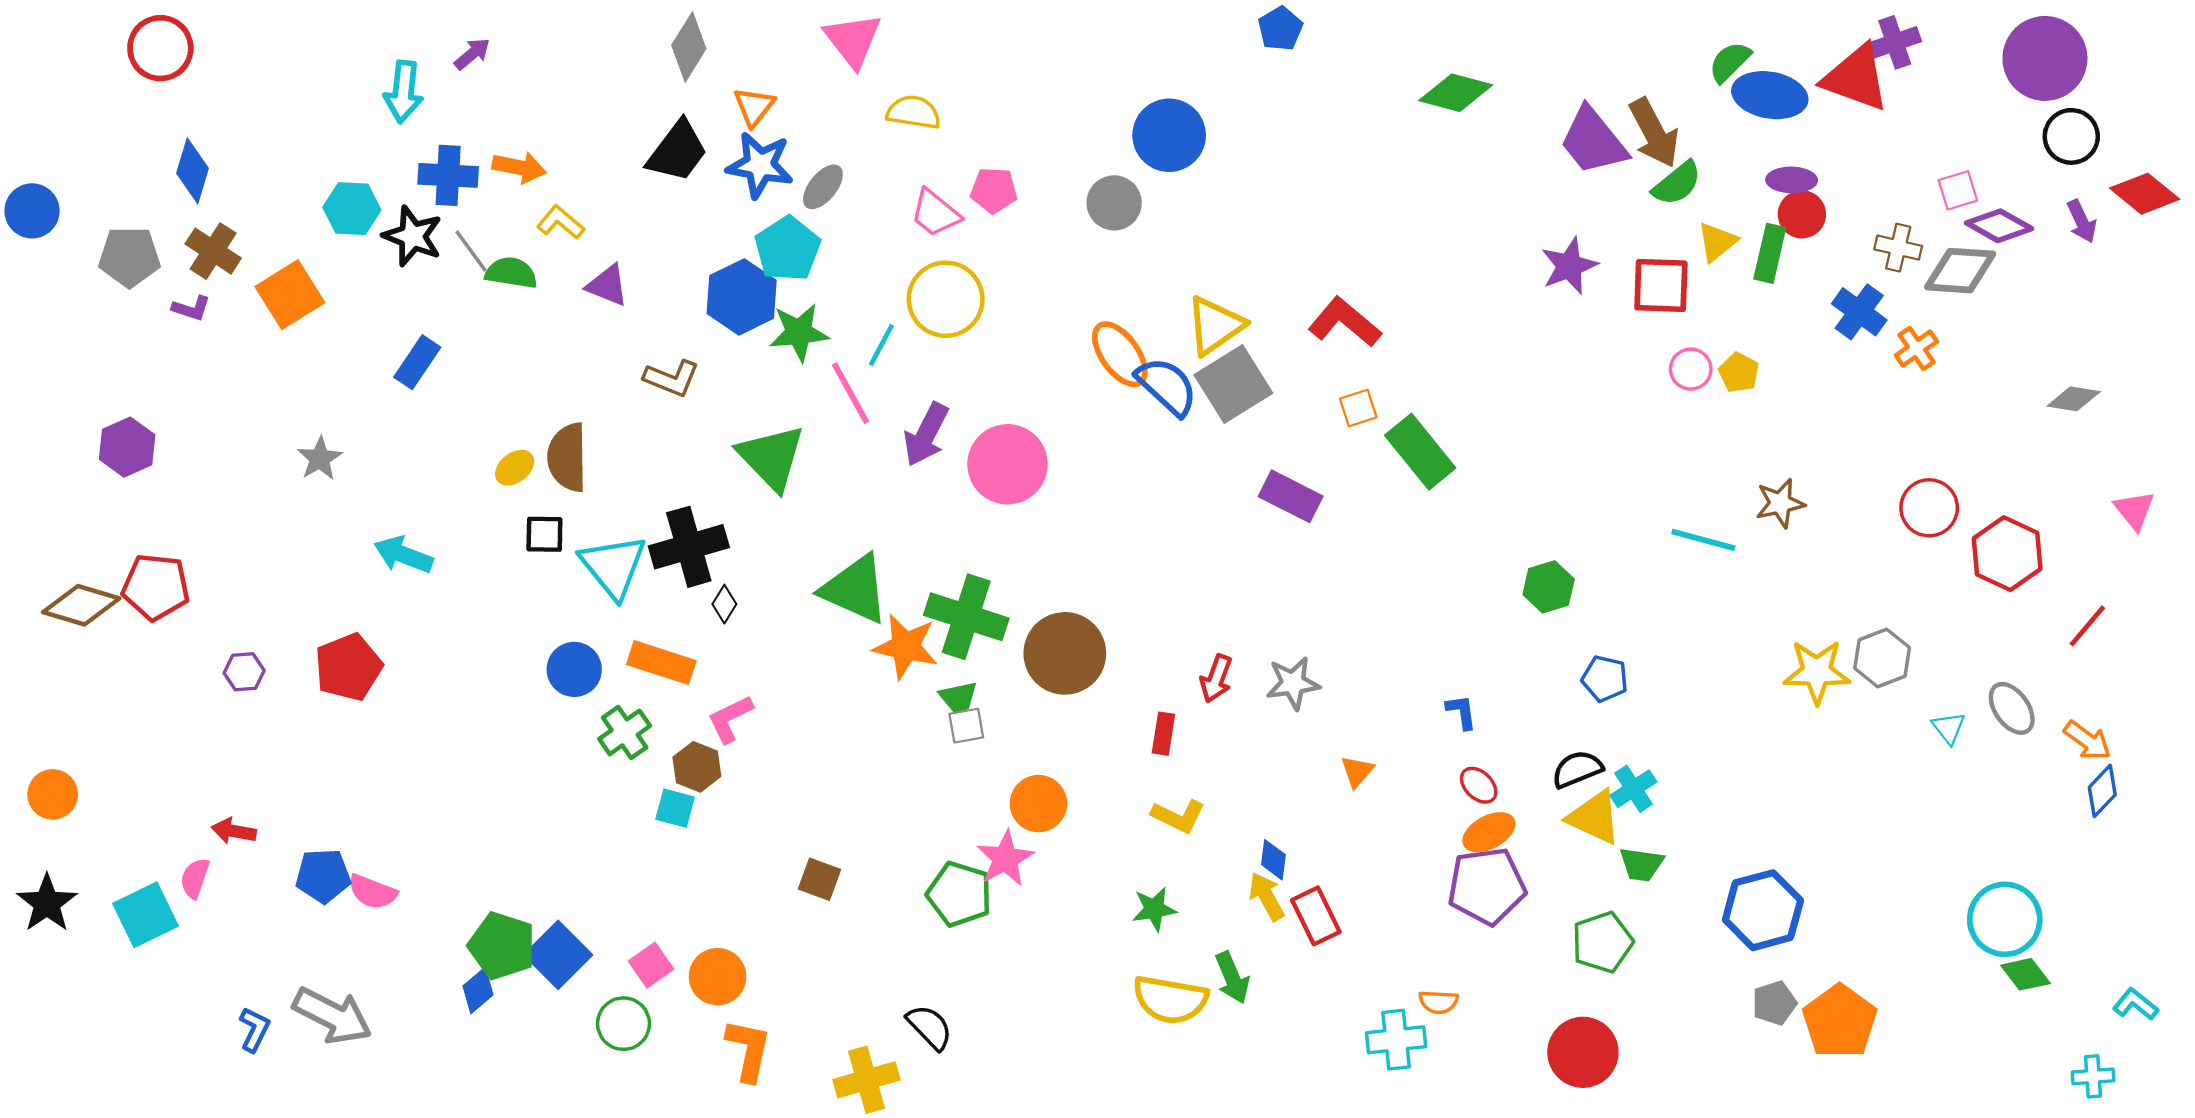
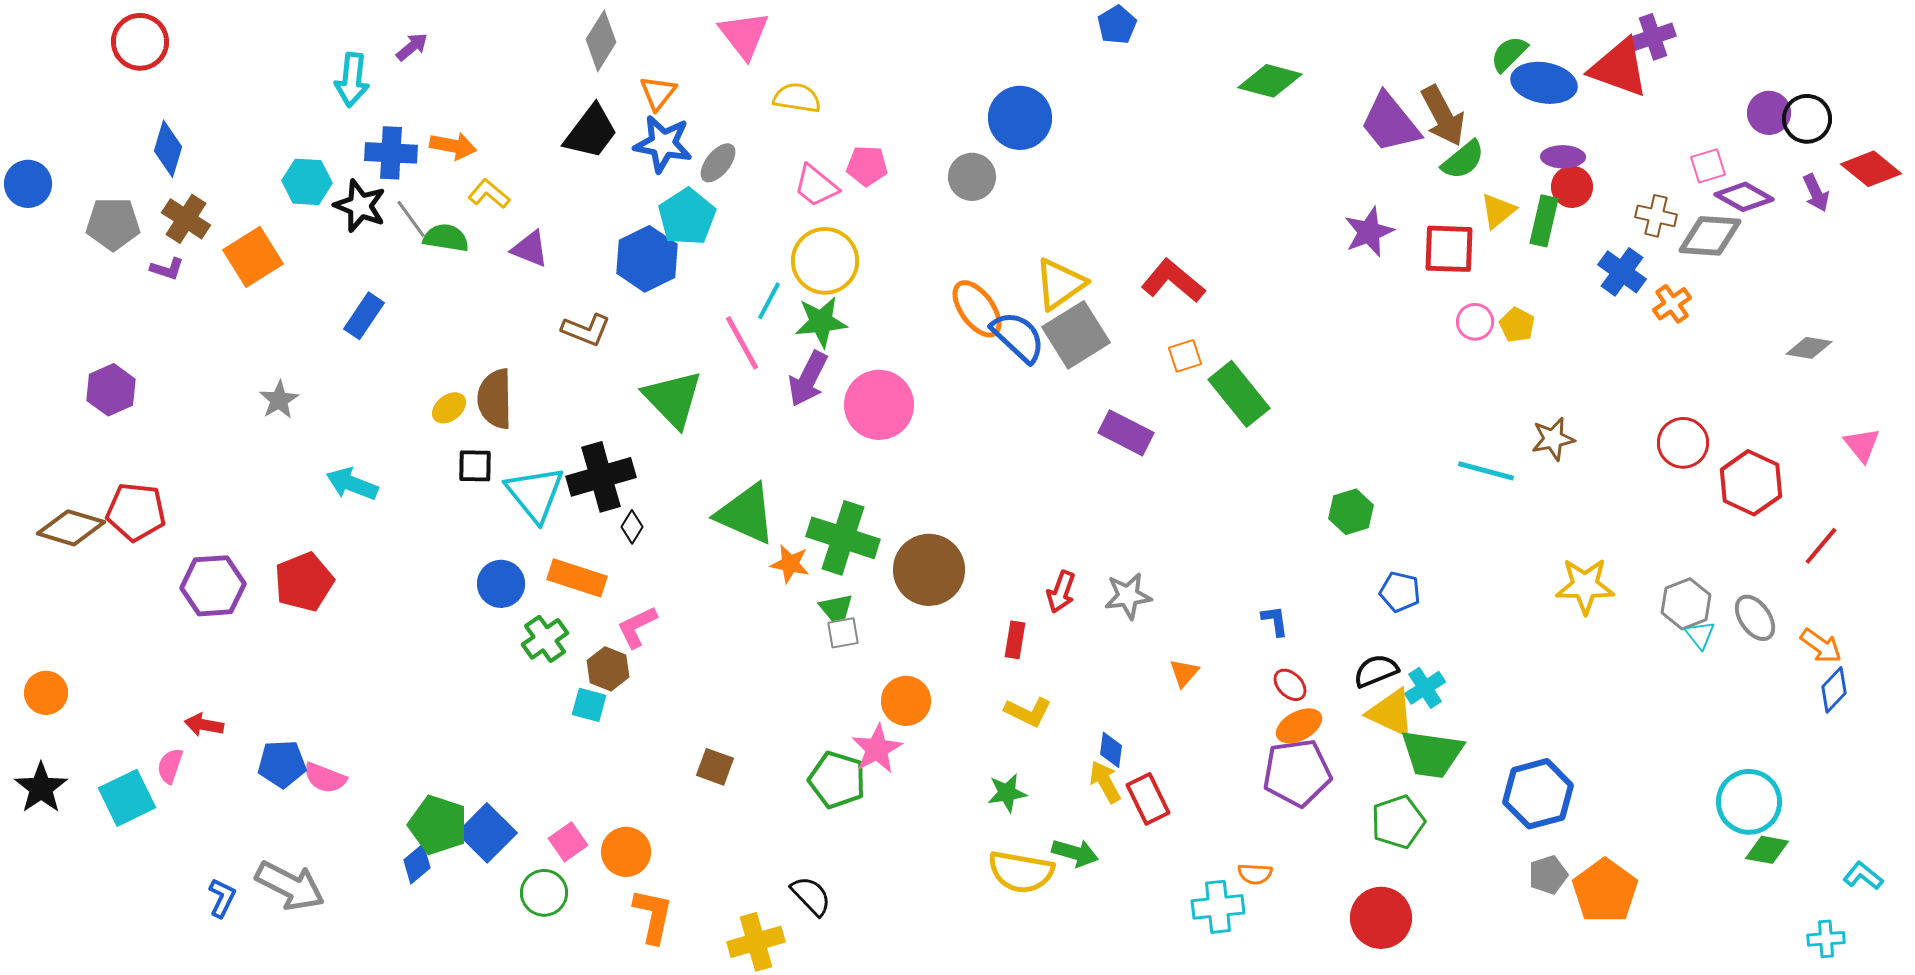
purple circle: (2045, 58) -> (1769, 113), moved, size x0.6
green star: (799, 332) -> (821, 322), moved
orange star: (905, 647) -> (790, 564), size x0.7
gray hexagon: (1882, 658) -> (1686, 604), moved
purple hexagon: (244, 672) -> (213, 586), size x1.8
green trapezoid: (1641, 864) -> (1432, 754), size x1.6
green diamond: (2025, 974) -> (1767, 850), turned -42
green arrow: (1232, 978) -> (1075, 853), turned -51

